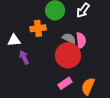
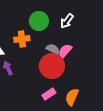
pink semicircle: (81, 40) -> (65, 51), turned -133

